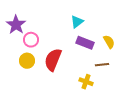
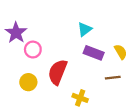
yellow circle: (27, 61) -> (28, 82), moved
yellow cross: (86, 82) -> (80, 98), moved

